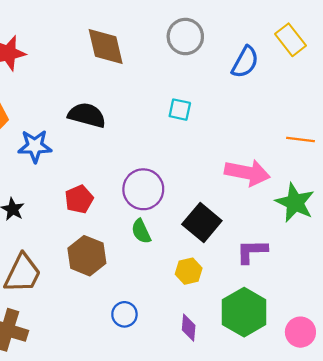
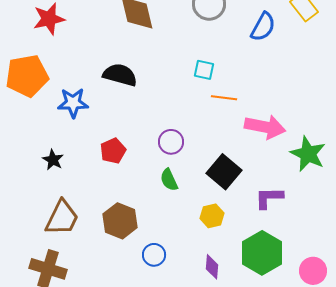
orange line: (300, 139) -> (224, 98), moved
purple circle: (143, 189) -> (171, 142), size x0.7
brown hexagon: (87, 256) -> (120, 221), moved

